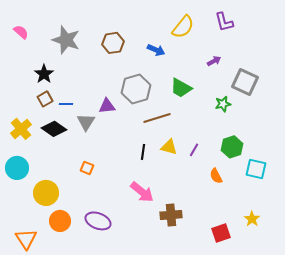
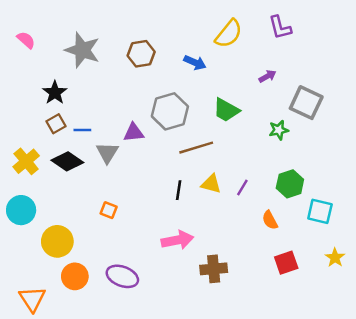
pink arrow: (142, 192) -> (177, 240), turned -50
yellow star: (252, 219) -> (335, 258), moved
red square: (221, 233) -> (286, 263), moved

